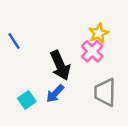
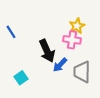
pink cross: (92, 51) -> (72, 40), turned -36
blue arrow: (55, 94) -> (60, 65), moved

